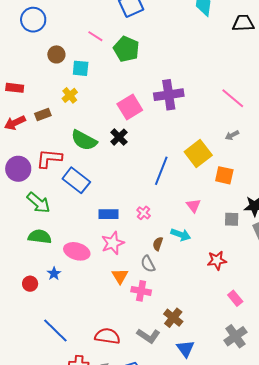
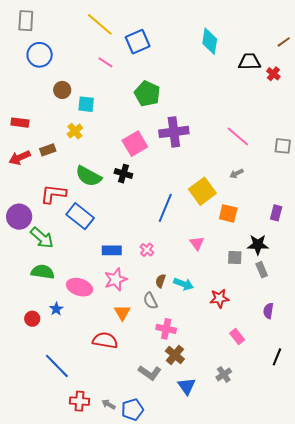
pink line: (95, 36) -> (105, 62), moved
green pentagon: (126, 49) -> (147, 94), moved
black cross: (119, 137) -> (123, 174), turned -30
purple circle: (18, 169) -> (19, 217), moved
cyan arrow: (181, 235) -> (184, 284), moved
pink cross: (141, 291) -> (166, 329), moved
red semicircle: (107, 336) -> (105, 340), moved
gray cross: (235, 336) -> (224, 374), moved, size x0.7

